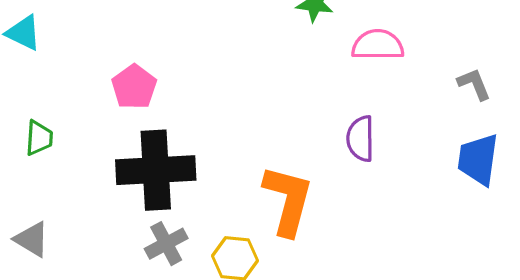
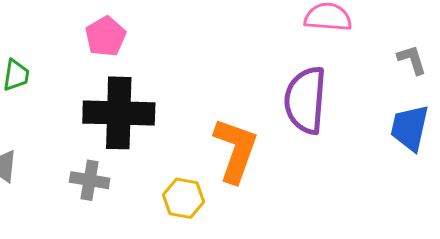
purple semicircle: (360, 139) -> (305, 100), size x1.6
gray cross: (166, 244) -> (90, 180), moved, turned 33

